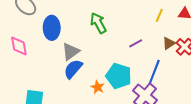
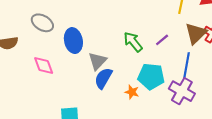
green arrow: (98, 23) -> (133, 42), moved
brown triangle: (169, 43) -> (196, 33), size x1.6

